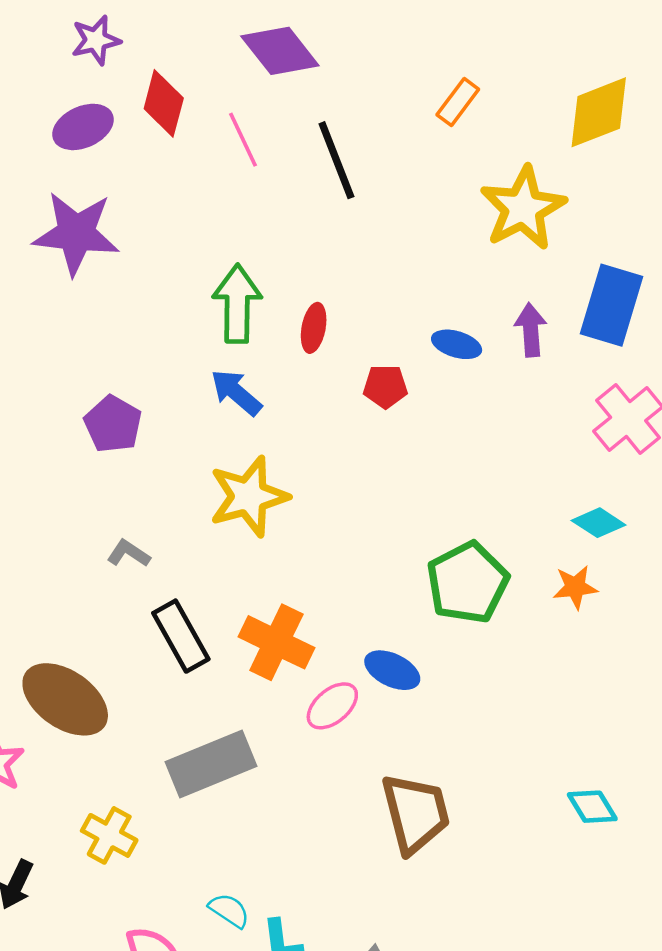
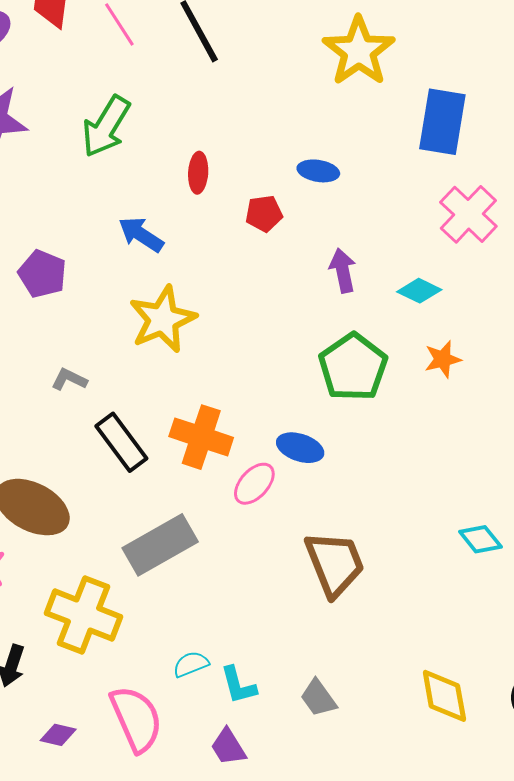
green arrow: (237, 304) -> (106, 127), moved, turned -142
purple arrow: (531, 330) -> (343, 271), moved
cyan diamond: (599, 523) -> (419, 291), moved
yellow cross: (109, 835) -> (83, 615), size x1.6
cyan semicircle: (229, 910) -> (191, 664), turned -48

